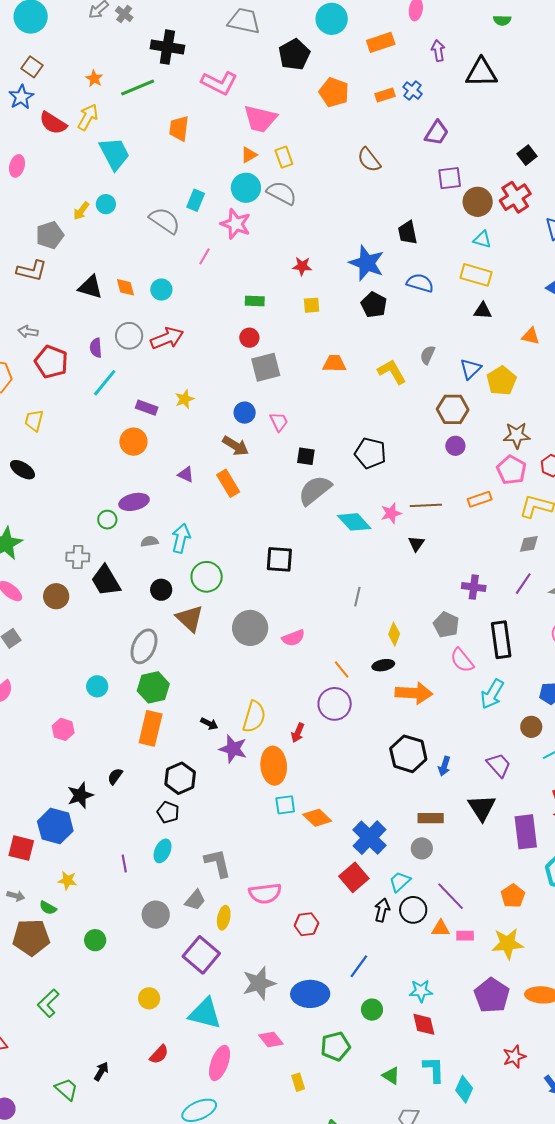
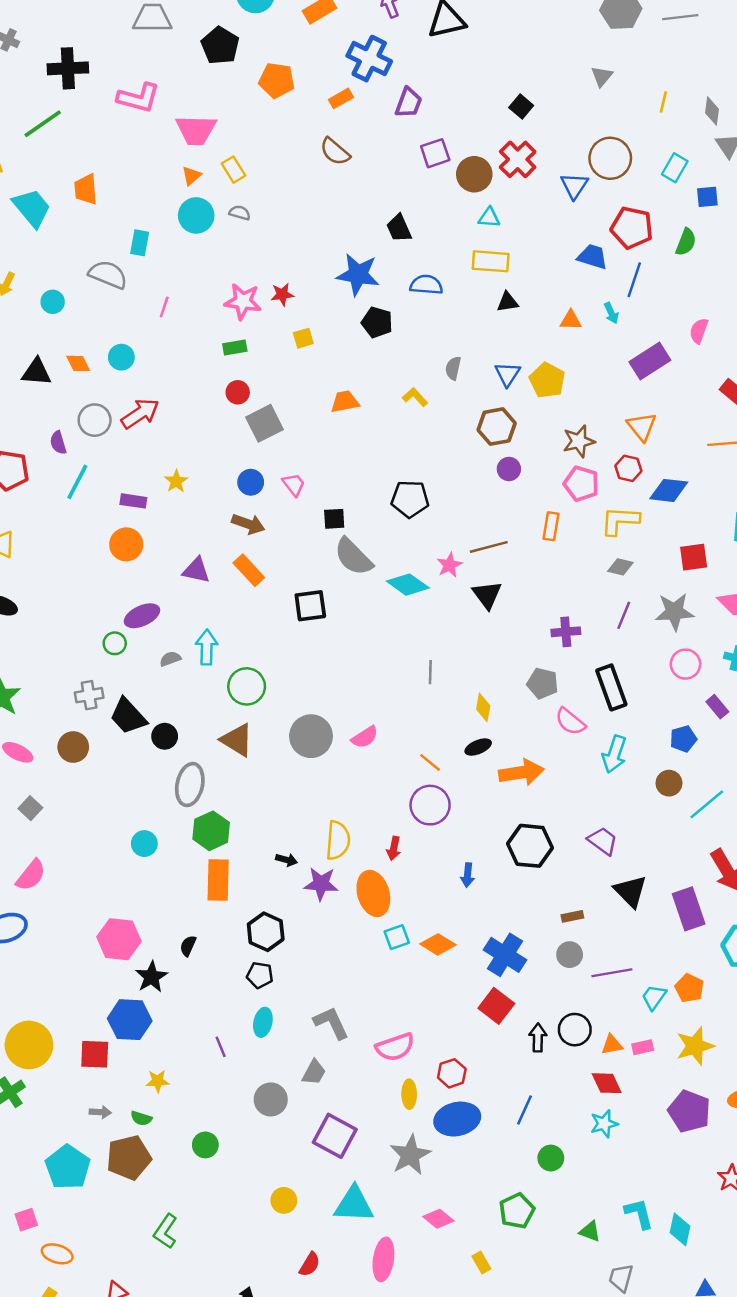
blue cross: (412, 90) -> (369, 59), size x1.8
orange rectangle: (385, 95) -> (341, 98), moved
orange trapezoid: (179, 128) -> (86, 189), moved
gray semicircle: (282, 193) -> (240, 213), size x0.6
cyan circle: (106, 204) -> (53, 302), moved
pink star: (236, 224) -> (243, 301), moved
yellow L-shape: (392, 372) -> (415, 397), size x0.7
purple triangle: (186, 474) -> (196, 570), size x1.4
gray semicircle: (315, 490) -> (353, 557), turned -84
orange rectangle: (480, 499) -> (551, 526), turned -50
black triangle: (416, 544) -> (487, 595), size x1.5
gray diamond: (529, 544) -> (620, 567), turned 35
black square: (279, 559) -> (310, 606), moved
black circle: (161, 590) -> (165, 736), moved
pink hexagon: (63, 729) -> (119, 939), moved, size x1.6
purple trapezoid: (499, 765) -> (603, 841), moved
blue arrow: (444, 766) -> (468, 875), moved
brown rectangle: (431, 818) -> (572, 916), size x0.7
cyan trapezoid: (400, 882) -> (654, 997), moved
purple line: (451, 896) -> (612, 973), moved, turned -44
yellow ellipse: (224, 918) -> (409, 1094), moved
blue ellipse: (310, 994) -> (457, 1119), moved
red diamond: (424, 1024) -> (607, 1083), moved

